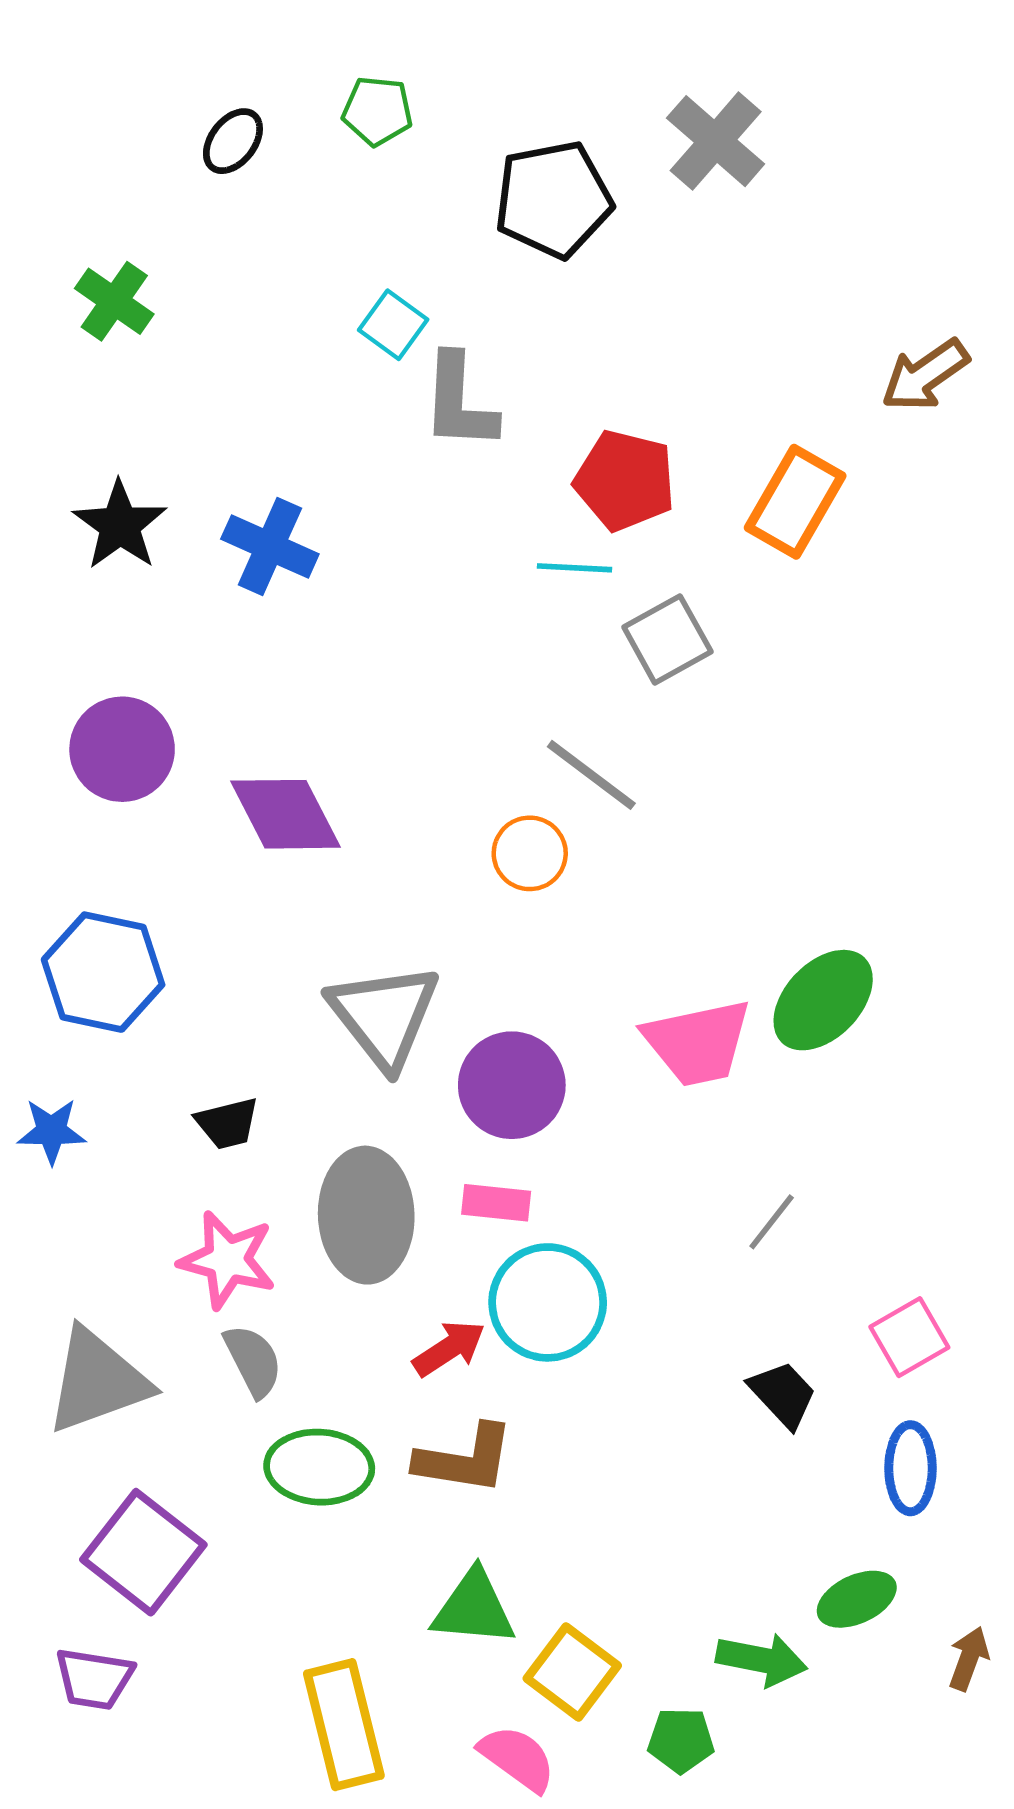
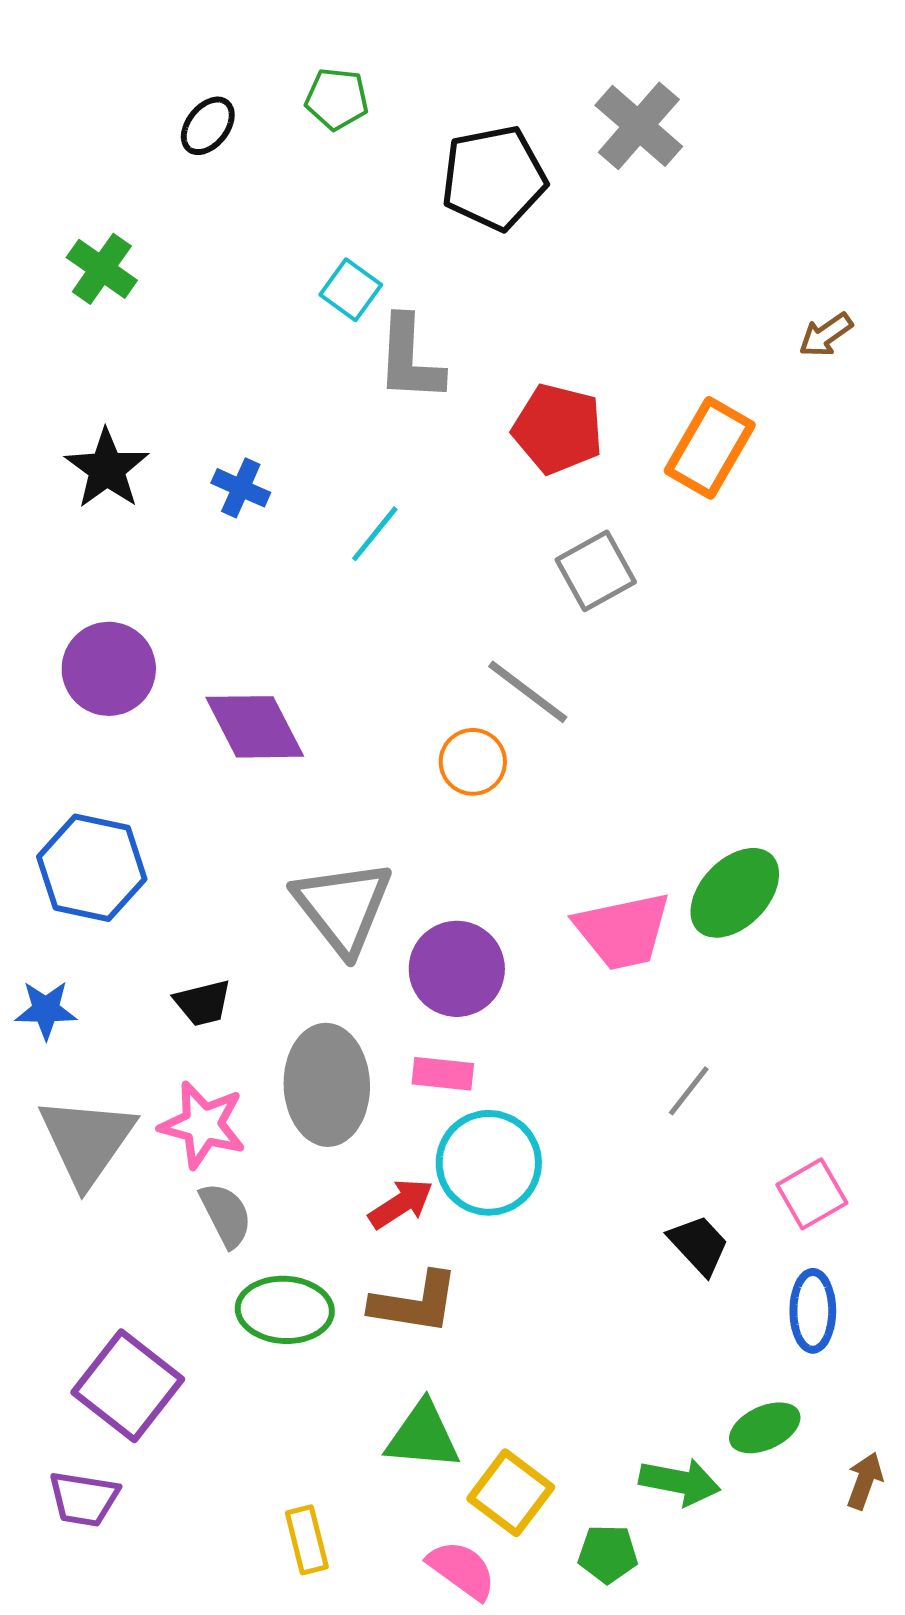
brown arrow: (925, 375) -> (826, 335), size x0.7
blue cross: (270, 547) -> (241, 488), size x0.7
cyan line: (575, 568) -> (375, 534), moved, turned -54
gray triangle: (97, 1381) -> (87, 1141), moved, turned -35
yellow rectangle: (344, 1725) -> (307, 1540), size x0.6

